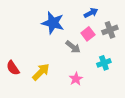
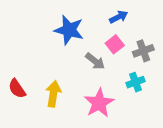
gray cross: (110, 30) -> (143, 51), moved
yellow arrow: (41, 72) -> (53, 94), turned -36
pink star: (76, 79) -> (99, 103), size x1.6

